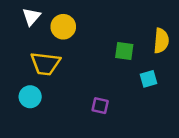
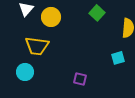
green square: (124, 51) -> (97, 13), moved, turned 35

